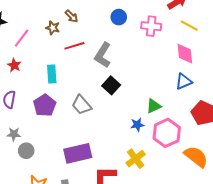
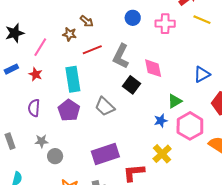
pink diamond: (185, 54) -> (153, 68), moved
cyan rectangle: (52, 74) -> (73, 79), size x1.4

